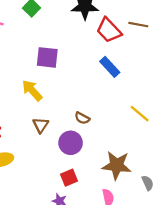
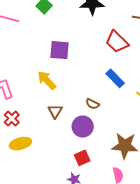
red trapezoid: (109, 30) -> (117, 42), moved
blue rectangle: (110, 67) -> (115, 78), moved

